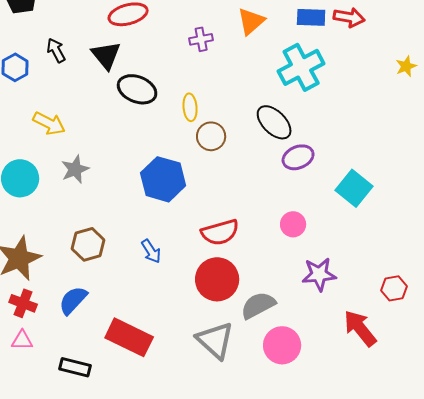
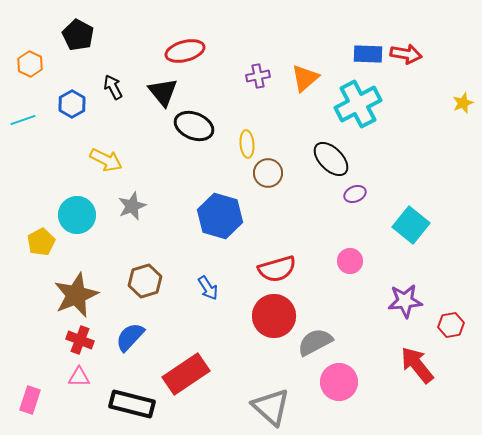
orange triangle: (251, 21) -> (305, 78), moved
purple ellipse: (298, 157) -> (355, 194), size x0.7
purple star: (319, 274) -> (405, 301), moved
red rectangle: (129, 337) -> (186, 374), turned -60
gray triangle: (215, 340) -> (271, 407), moved
black rectangle: (75, 367) -> (132, 404), size x1.4

